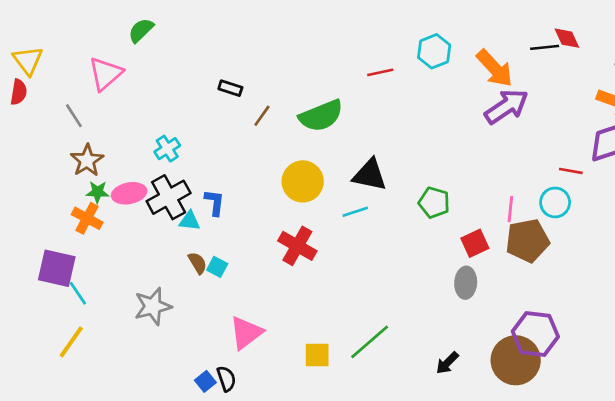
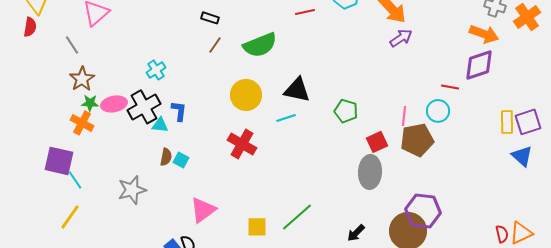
black rectangle: (230, 88) -> (210, 18), moved
purple arrow: (506, 107) -> (401, 38), size x0.7
cyan cross: (167, 149) -> (156, 70), moved
brown semicircle: (197, 263) -> (166, 157), turned 42
gray ellipse: (466, 283) -> (370, 172), size x1.4

